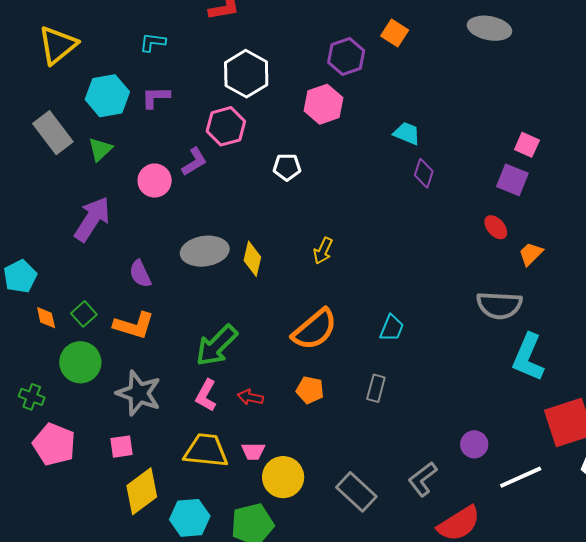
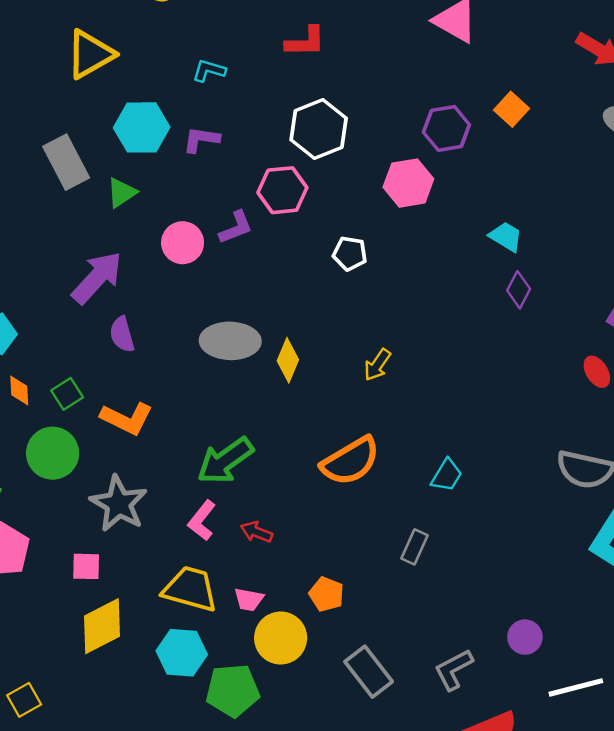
purple semicircle: (140, 274) -> (122, 334), moved
orange pentagon: (310, 390) -> (327, 594), moved
cyan hexagon: (190, 518) -> (182, 653), moved

